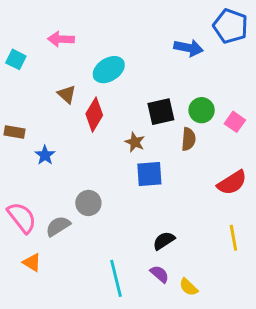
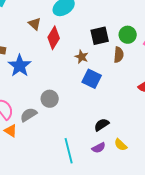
blue star: (45, 155) -> (20, 66), size x1.6
blue square: (149, 174) -> (92, 79), turned 30
orange triangle: (32, 262) -> (11, 131), moved
purple semicircle: (159, 274) -> (99, 148), turned 112
yellow semicircle: (188, 287) -> (121, 145), moved

